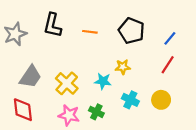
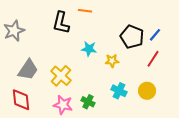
black L-shape: (52, 25) -> (61, 23), moved
black pentagon: (131, 31) -> (132, 37), moved
orange line: (90, 32) -> (85, 11), moved
cyan star: (103, 81) -> (89, 49), moved

